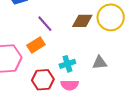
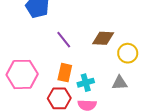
yellow circle: (111, 17) -> (128, 53), moved, size x0.7
orange rectangle: (36, 45) -> (65, 73), moved, turned -48

